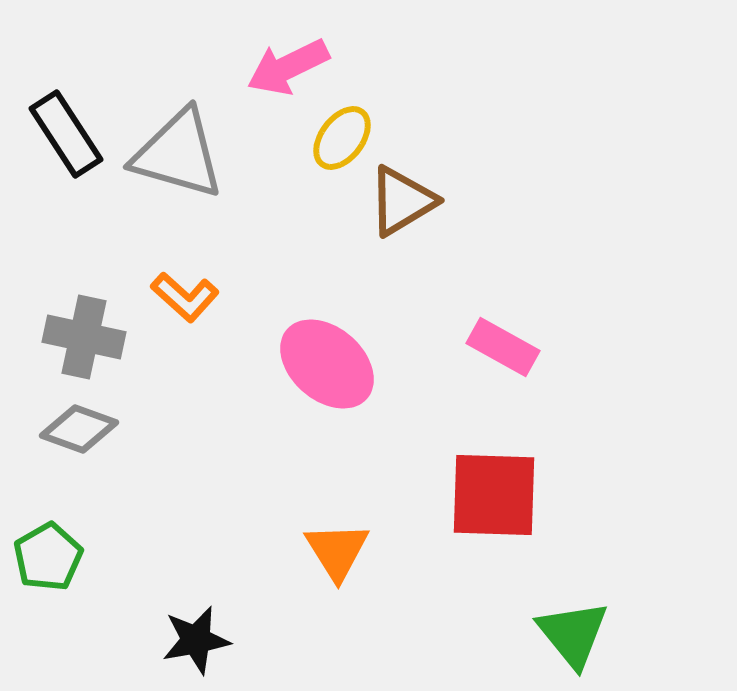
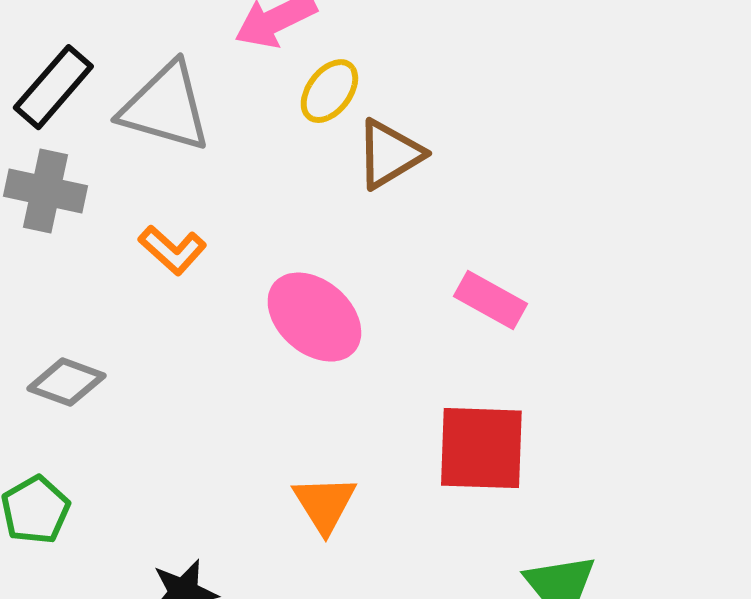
black rectangle: (66, 134) -> (53, 87), turned 74
gray cross: (84, 337) -> (45, 191), moved

